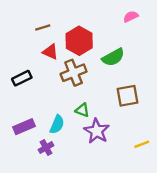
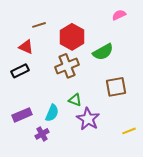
red triangle: (50, 52) -> (26, 47), moved

